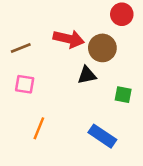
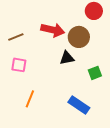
green square: (123, 95) -> (95, 73), turned -32

